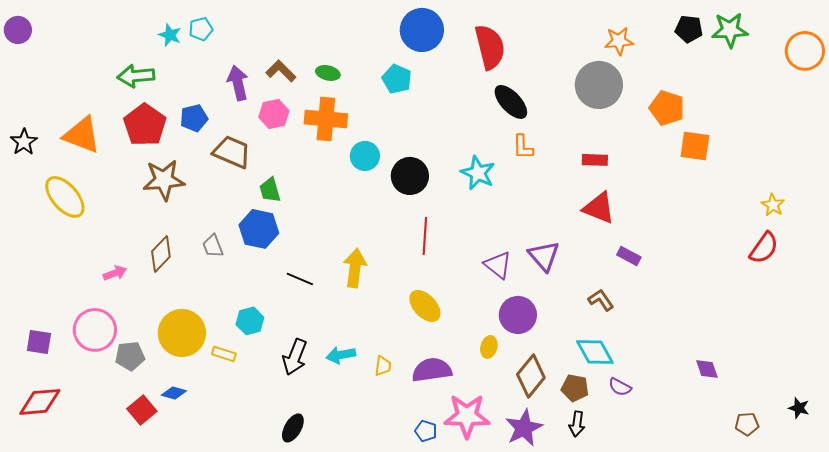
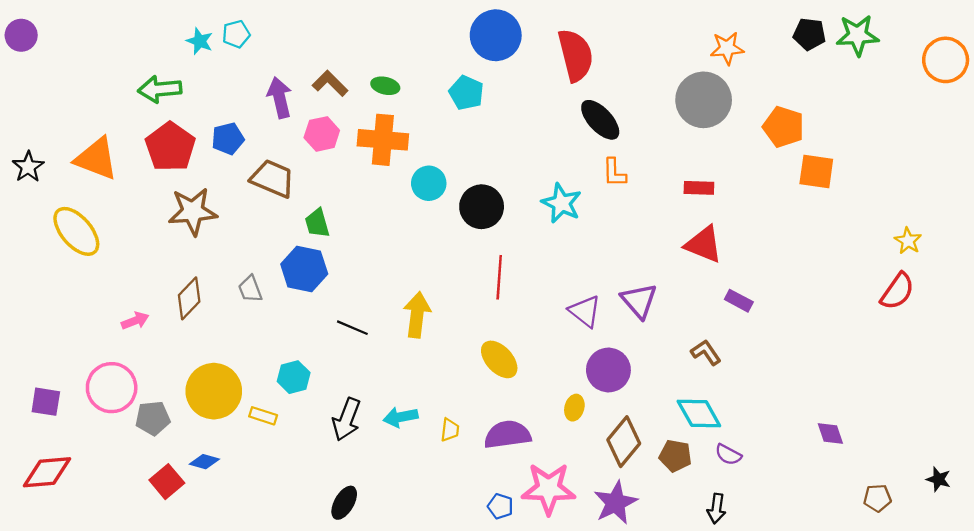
black arrow: (577, 424) -> (717, 509), moved

